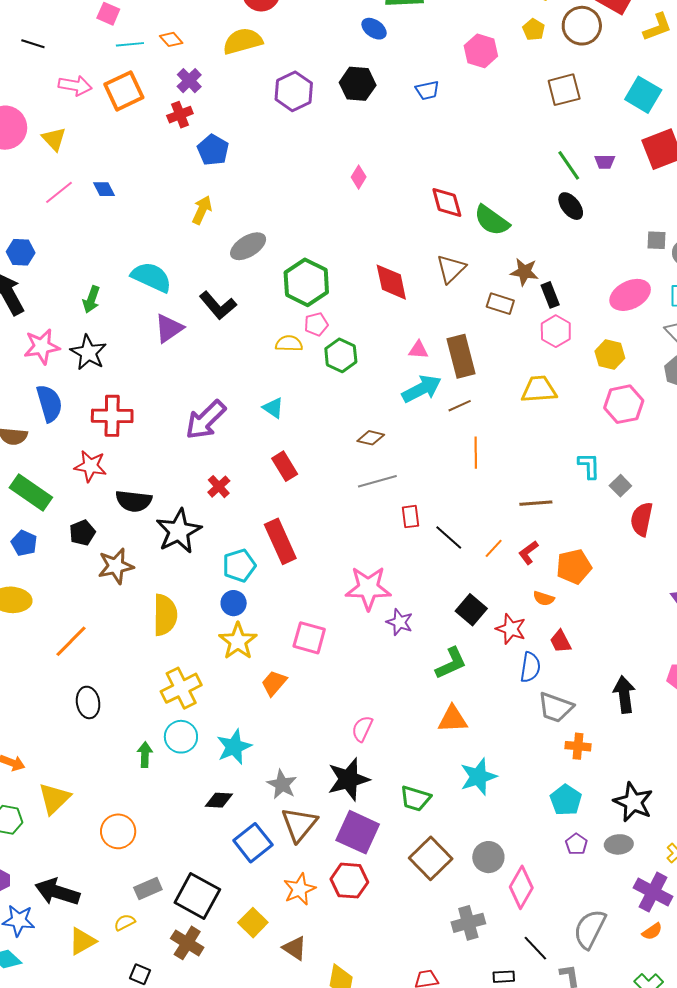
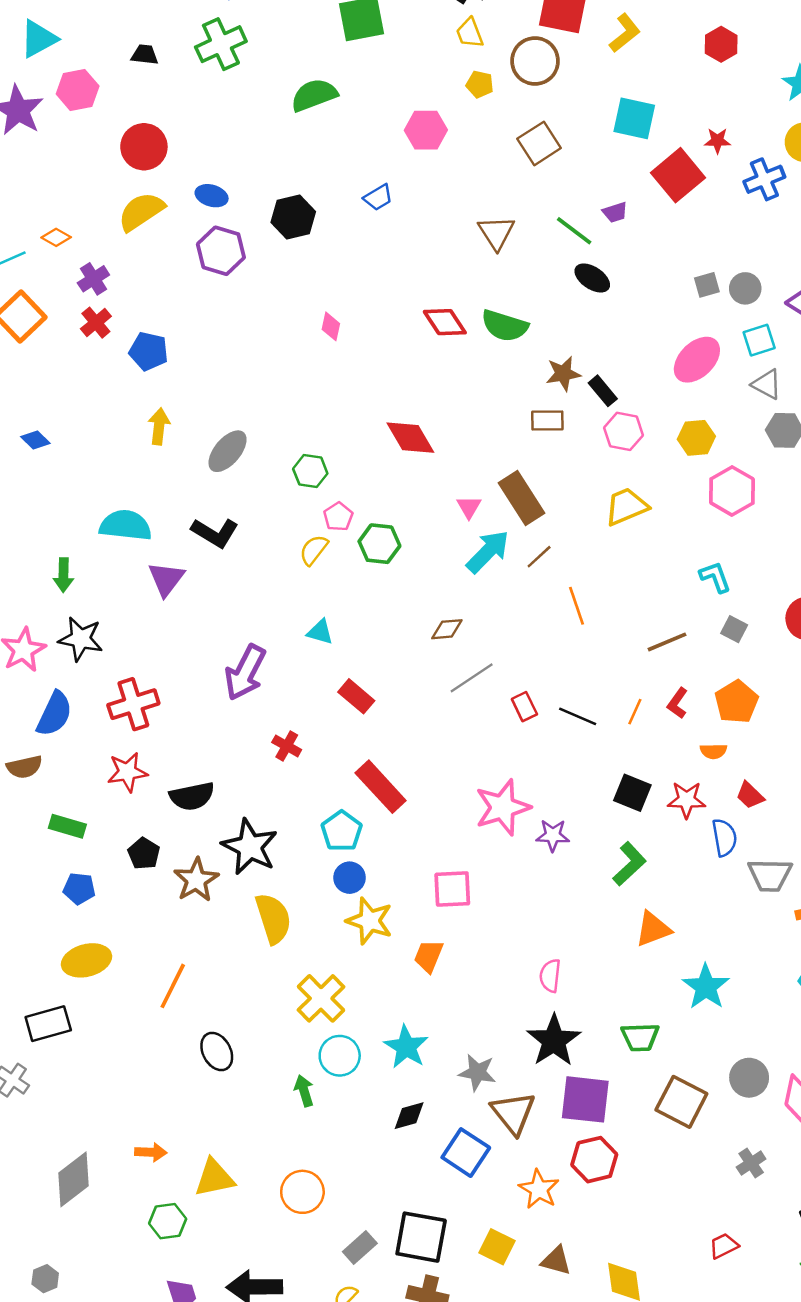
blue ellipse: (374, 29) -> (212, 196), moved
purple cross: (189, 81) -> (93, 279), turned 30
brown triangle: (451, 269) -> (496, 233), moved
green hexagon: (306, 282) -> (310, 471), size x0.6
yellow semicircle: (289, 343) -> (314, 550), turned -36
pink triangle: (418, 350) -> (469, 507), turned -45
blue semicircle: (49, 403) -> (54, 714), turned 60
gray square: (620, 486) -> (734, 629), moved
green rectangle: (31, 493) -> (67, 826), size x0.7
black star: (179, 531) -> (250, 847), moved
yellow triangle: (54, 798) -> (214, 1178), turned 51
gray cross: (468, 923) -> (751, 1163), size x0.7

